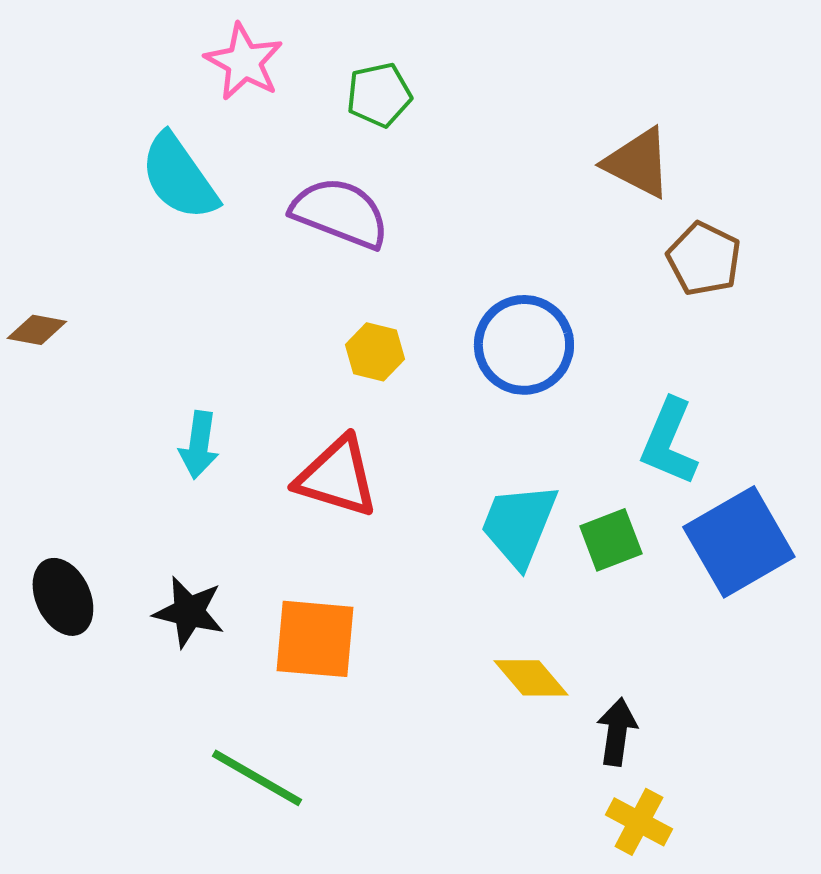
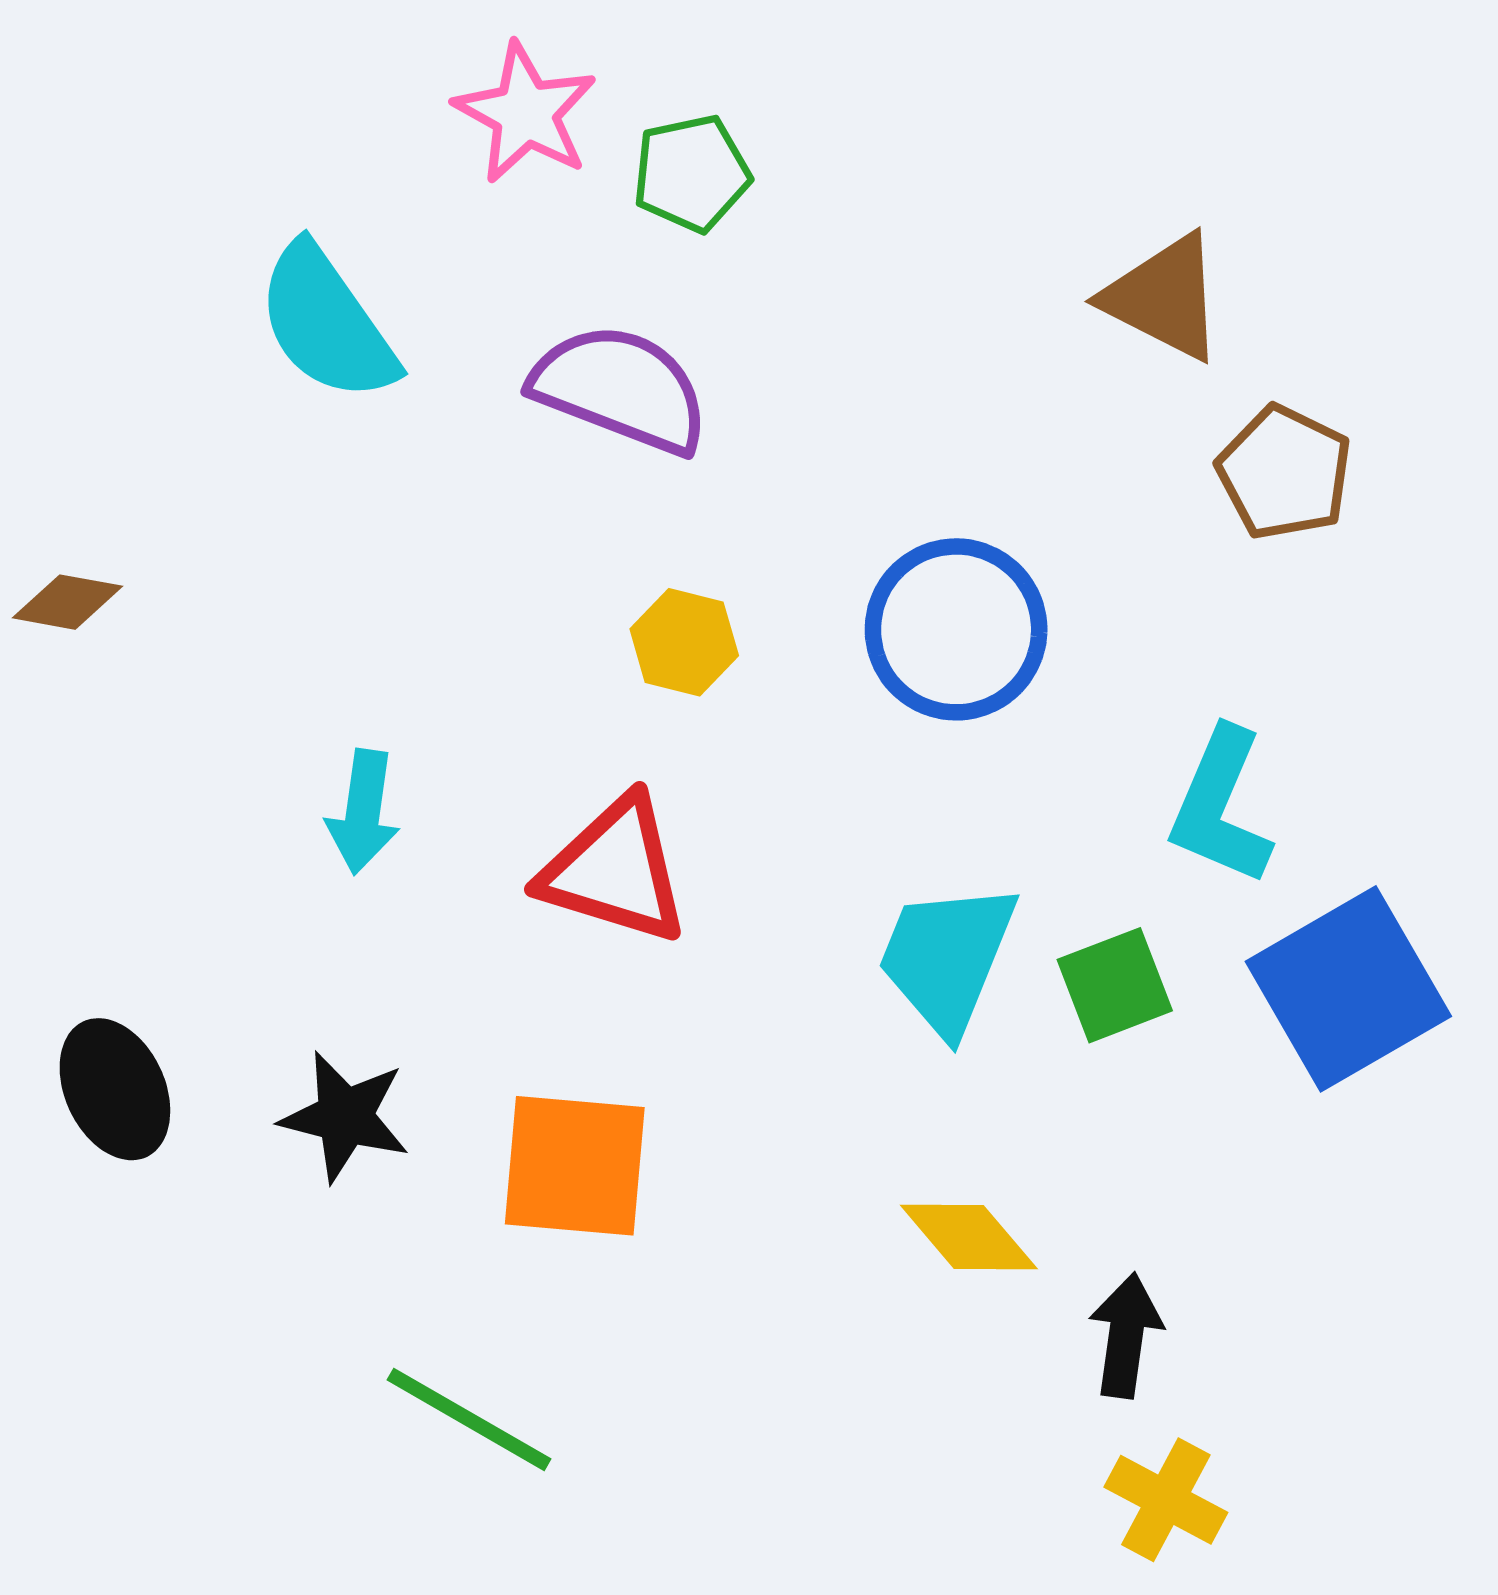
pink star: (244, 62) -> (525, 113), moved

